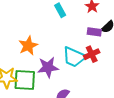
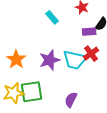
orange star: (28, 46) -> (16, 59), moved
purple star: (48, 67) -> (50, 60), moved

